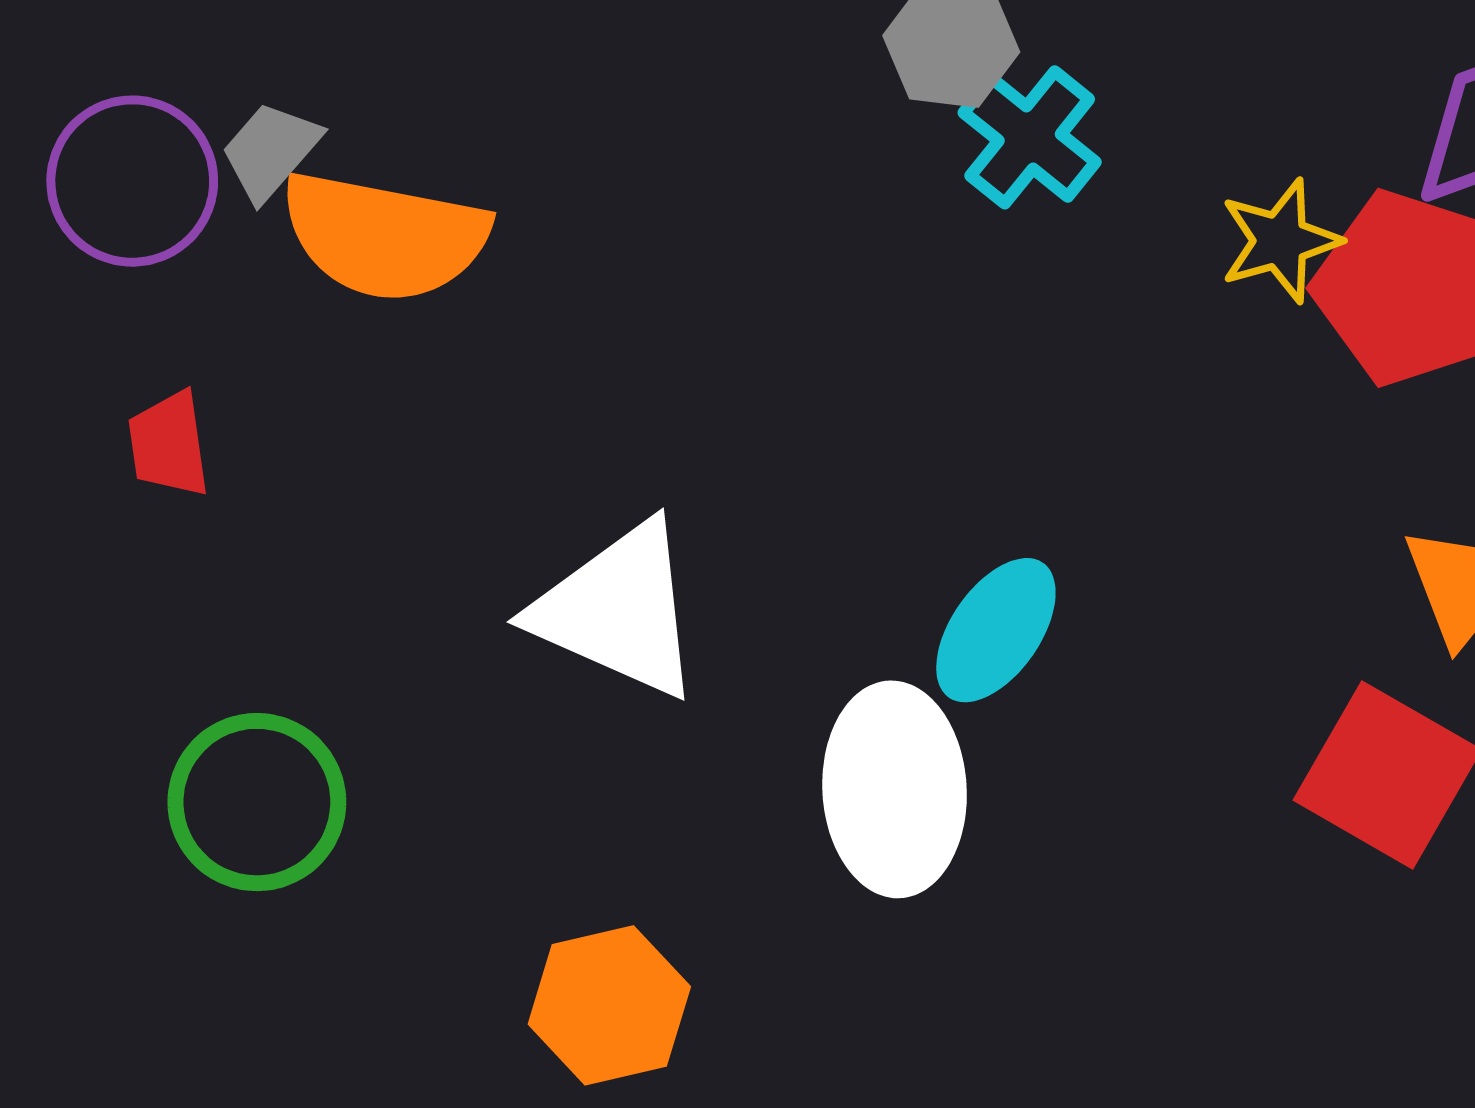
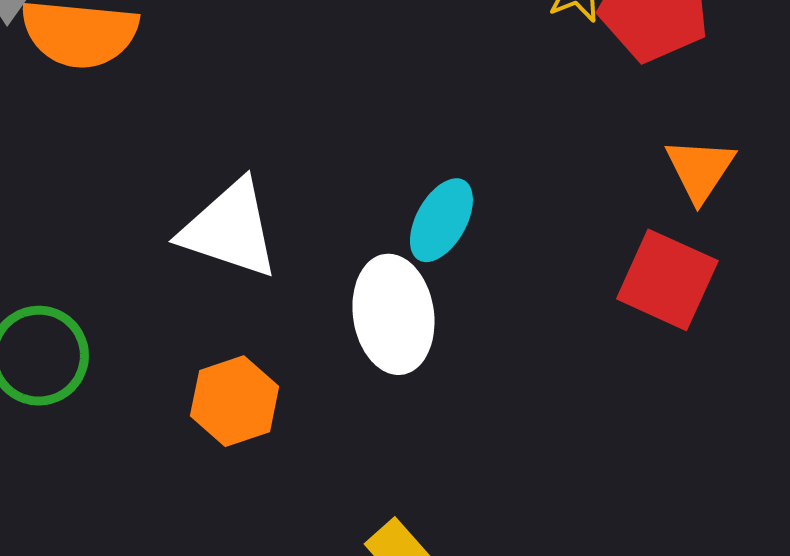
orange hexagon: (609, 1005) -> (235, 401), moved

